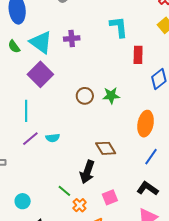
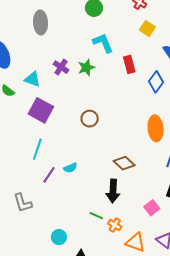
purple cross: (72, 38) -> (61, 67), turned -35
cyan triangle: (41, 42) -> (32, 79), size x0.7
green star: (111, 96) -> (86, 68), moved
cyan line: (26, 111) -> (37, 149), turned 35
pink square: (110, 197) -> (152, 208), moved

